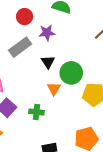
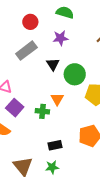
purple star: (47, 33) -> (60, 38), moved
orange triangle: (54, 89) -> (57, 99), moved

